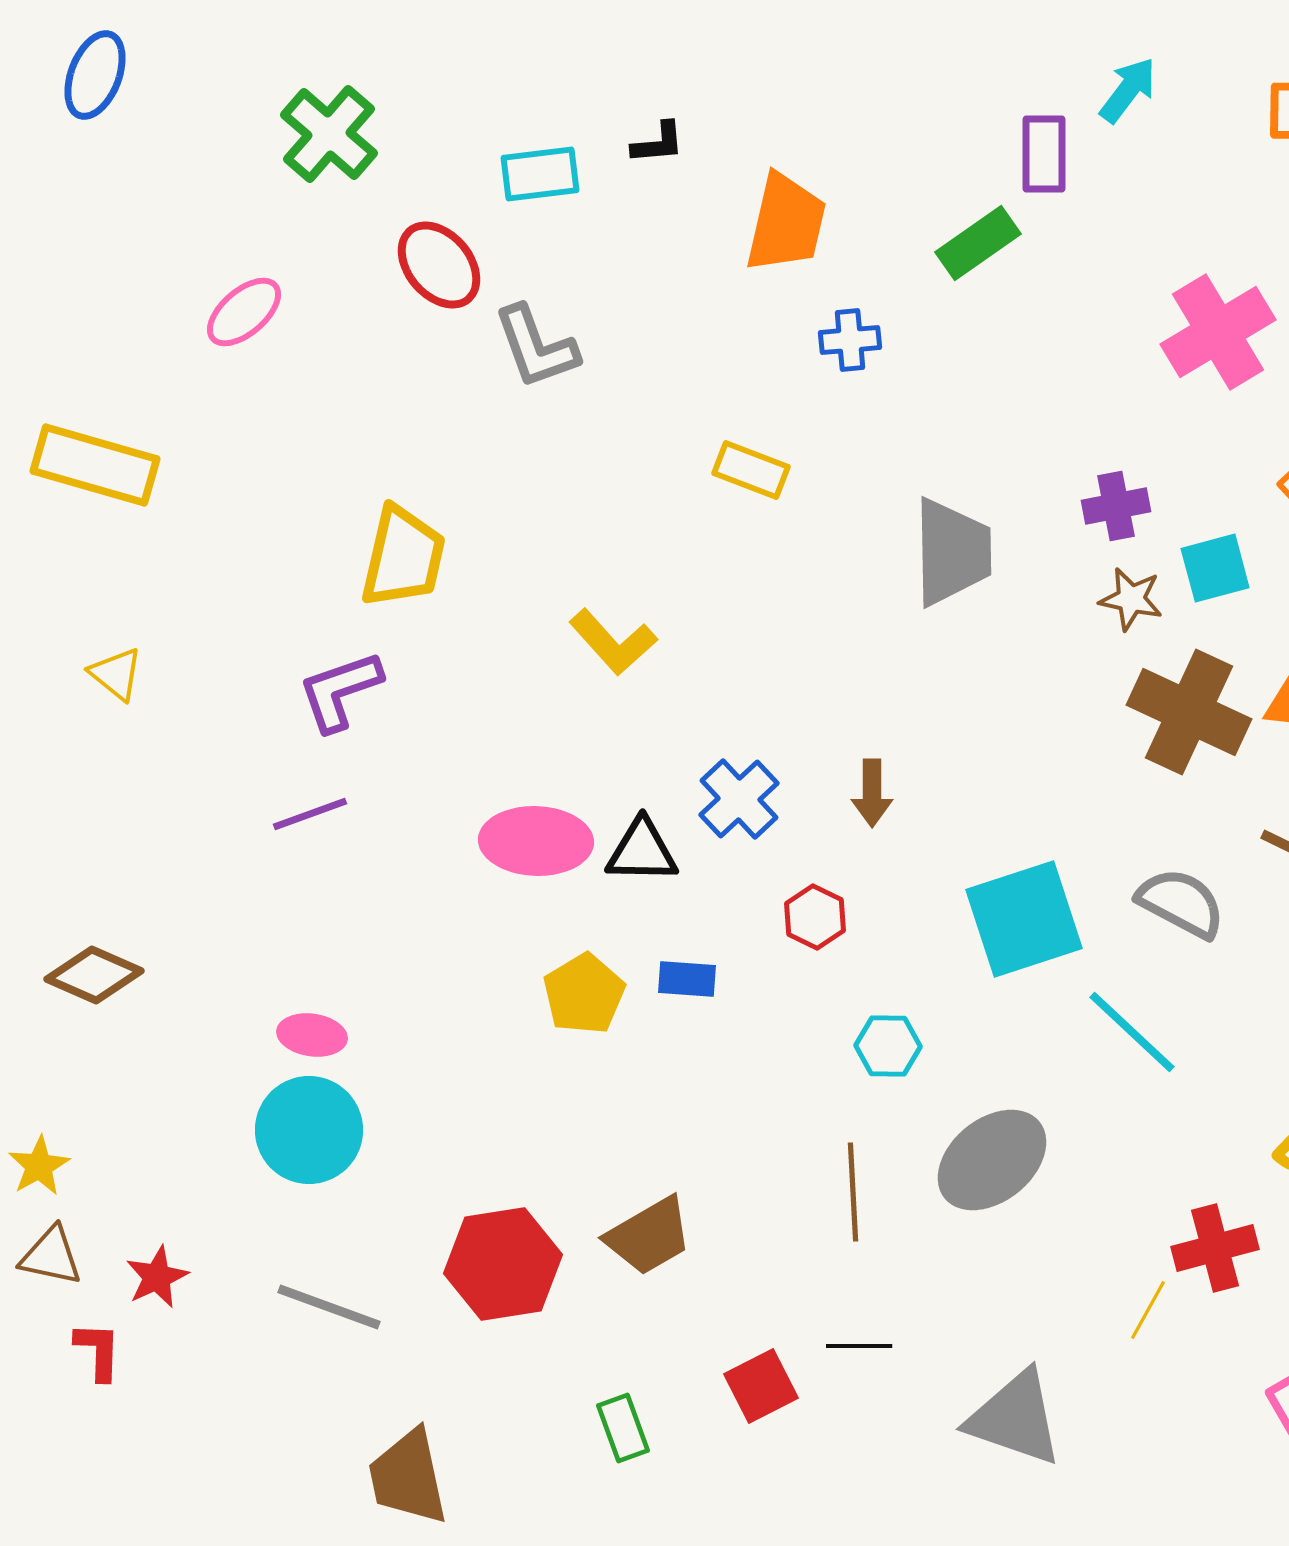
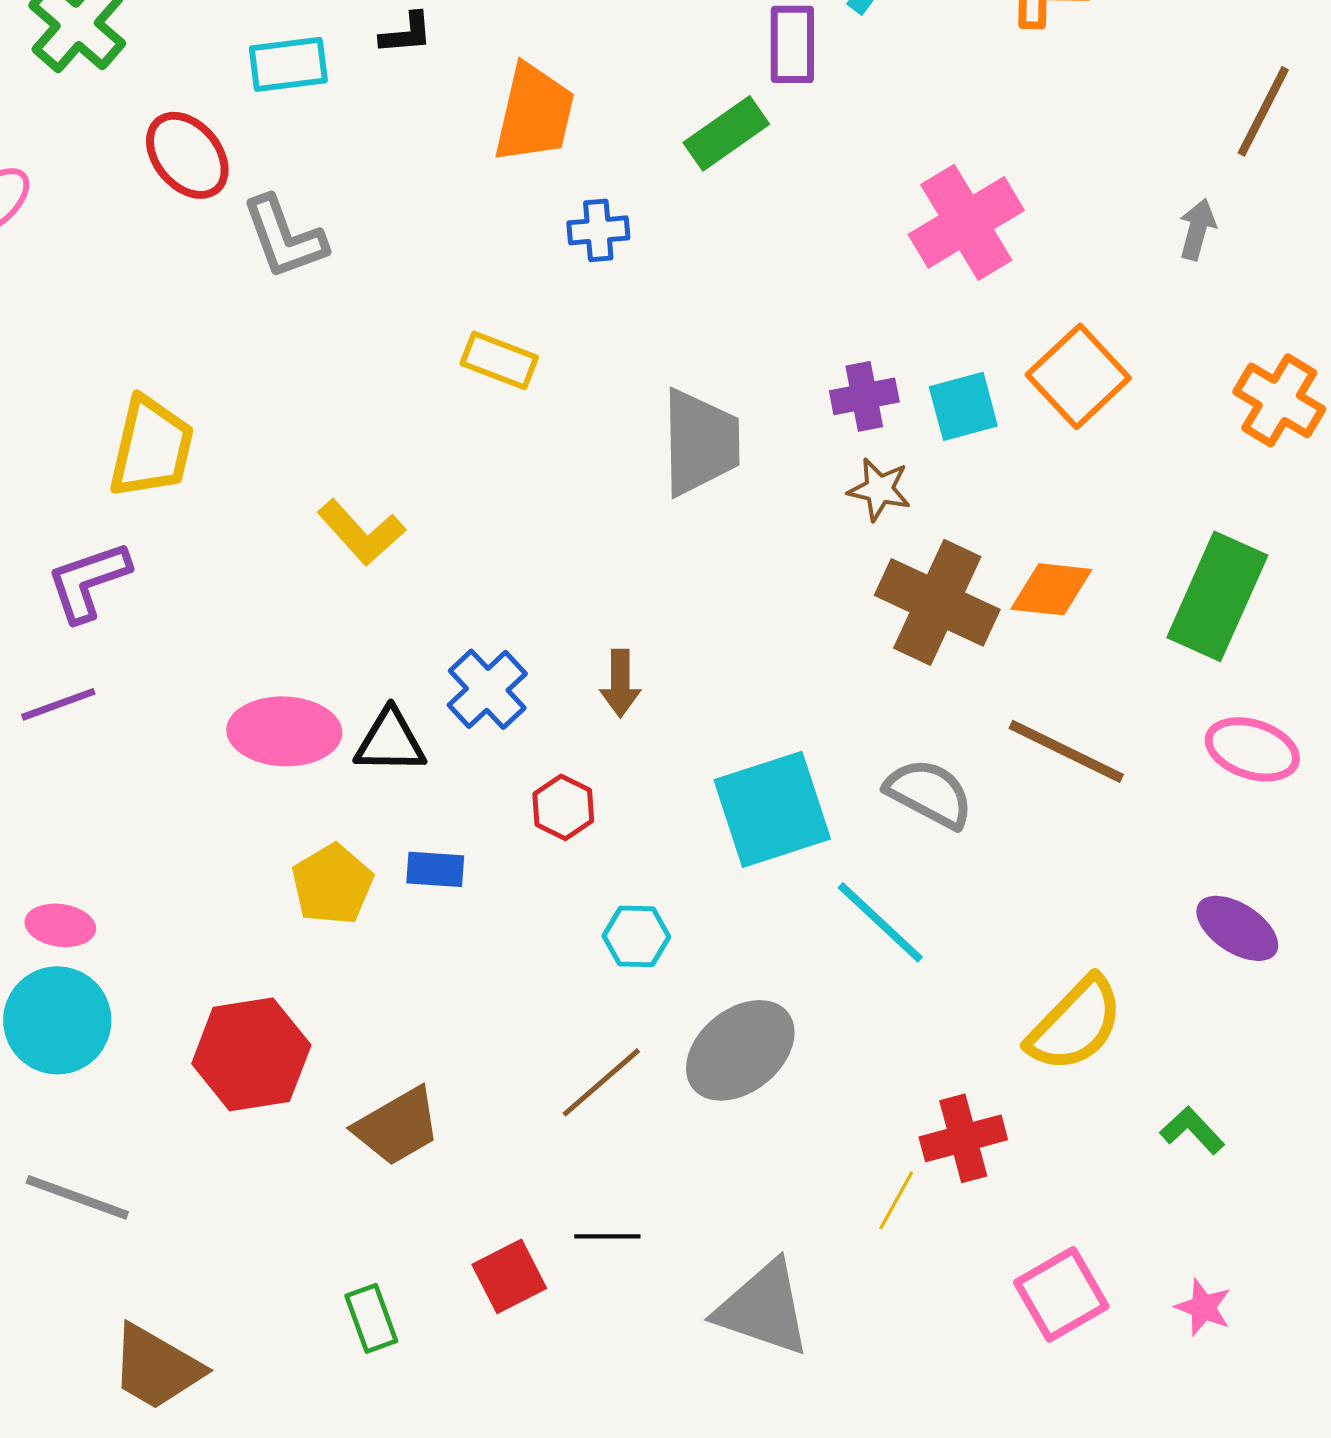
cyan square: (1215, 568) -> (963, 406), moved
brown line: (853, 1192) -> (601, 1082), turned 52
red hexagon: (503, 1264) -> (251, 1054), moved
brown trapezoid: (408, 1477) -> (156, 1367), turned -48

